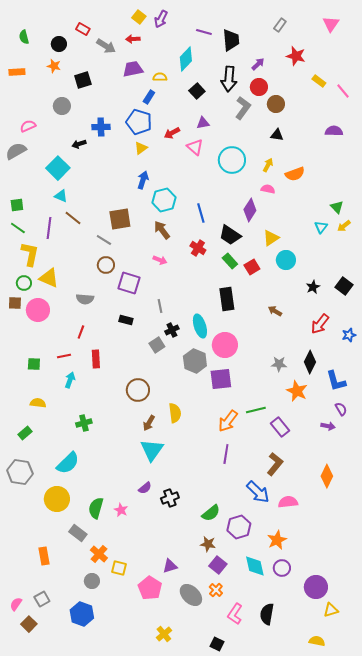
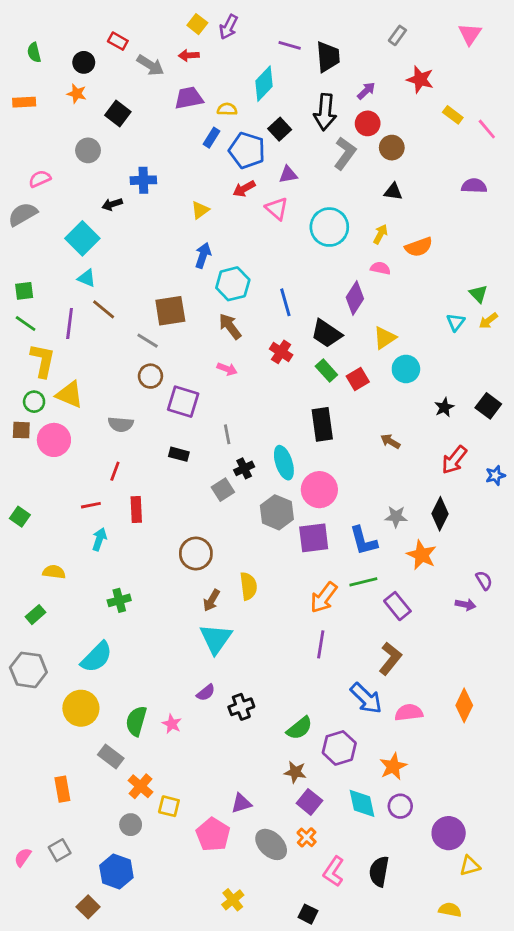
black square: (83, 80) -> (118, 113), turned -36
blue pentagon: (139, 122) -> (247, 150), moved
green square: (34, 364) -> (20, 517), moved, turned 32
blue L-shape: (336, 381) -> (363, 541), moved
orange diamond: (327, 476) -> (464, 705), moved
brown square: (29, 624) -> (88, 907), moved

